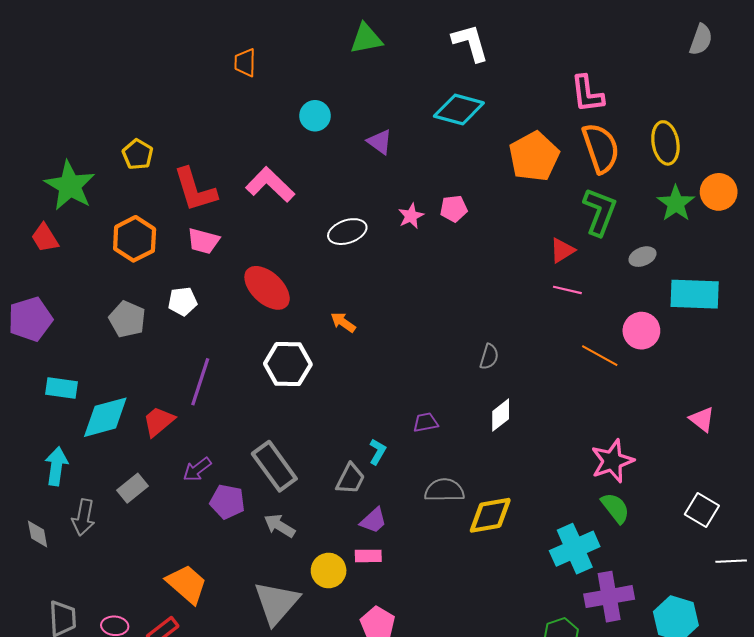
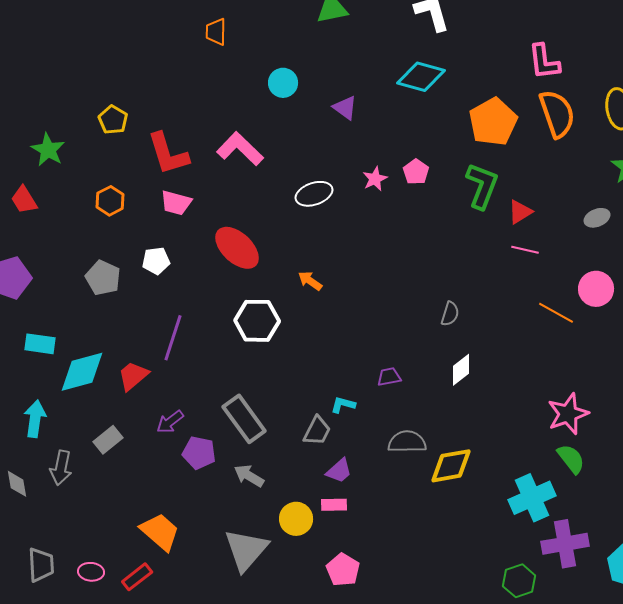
green star: (70, 186) -> (48, 150), size x0.7
pink pentagon: (454, 209) -> (416, 172), turned -30
green L-shape: (600, 212) -> (482, 186), moved
orange hexagon: (135, 239) -> (110, 201), size x0.7
cyan L-shape: (378, 452) -> (343, 405), turned -105

